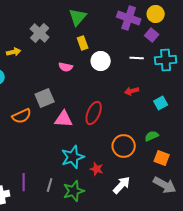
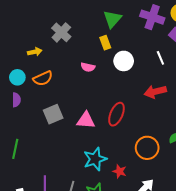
green triangle: (78, 17) -> (112, 19), moved
white line: (137, 58) -> (160, 58), turned 64
red arrow: (132, 91) -> (155, 92), size x1.5
gray square: (45, 98) -> (53, 114), moved
orange semicircle: (22, 116) -> (43, 78), moved

